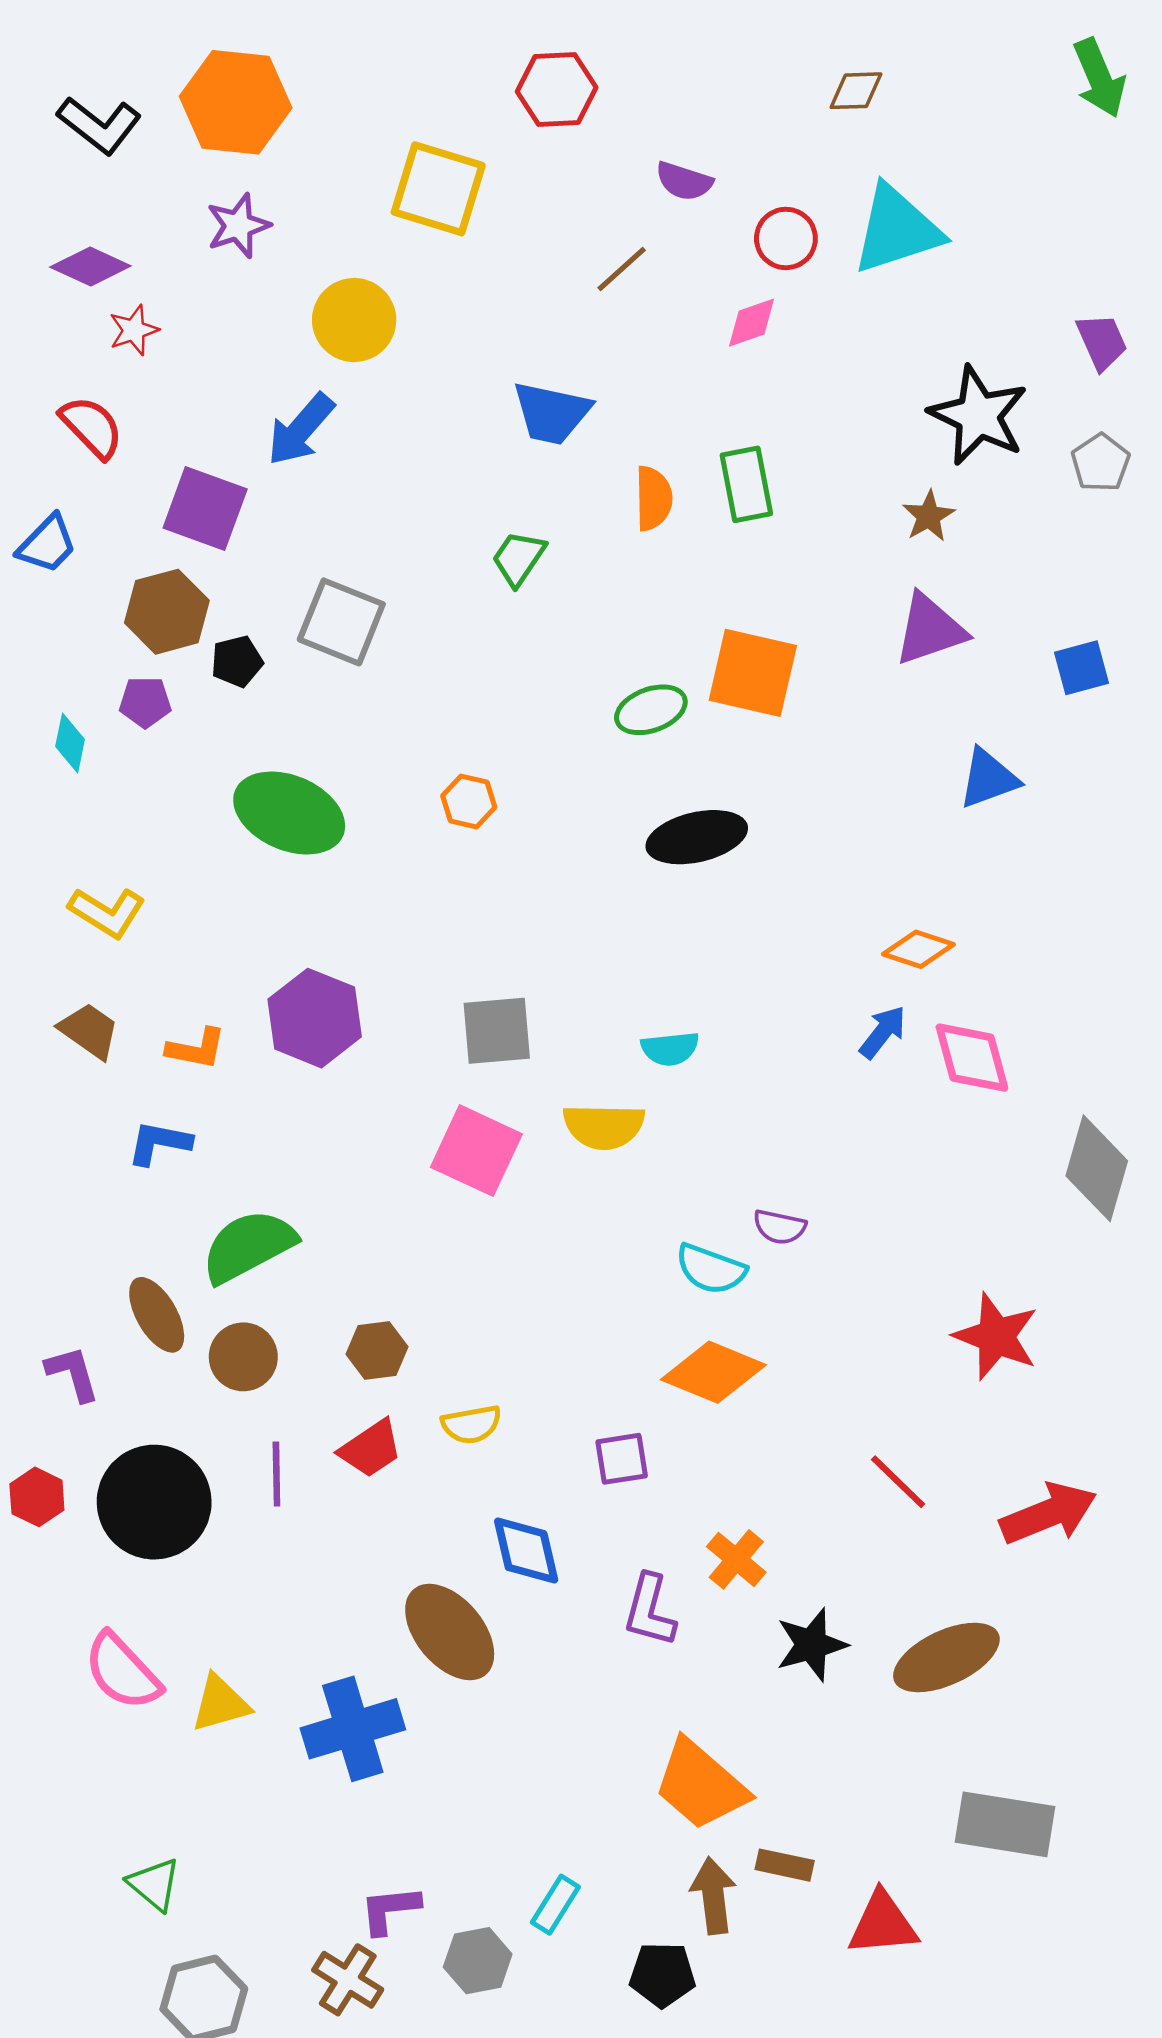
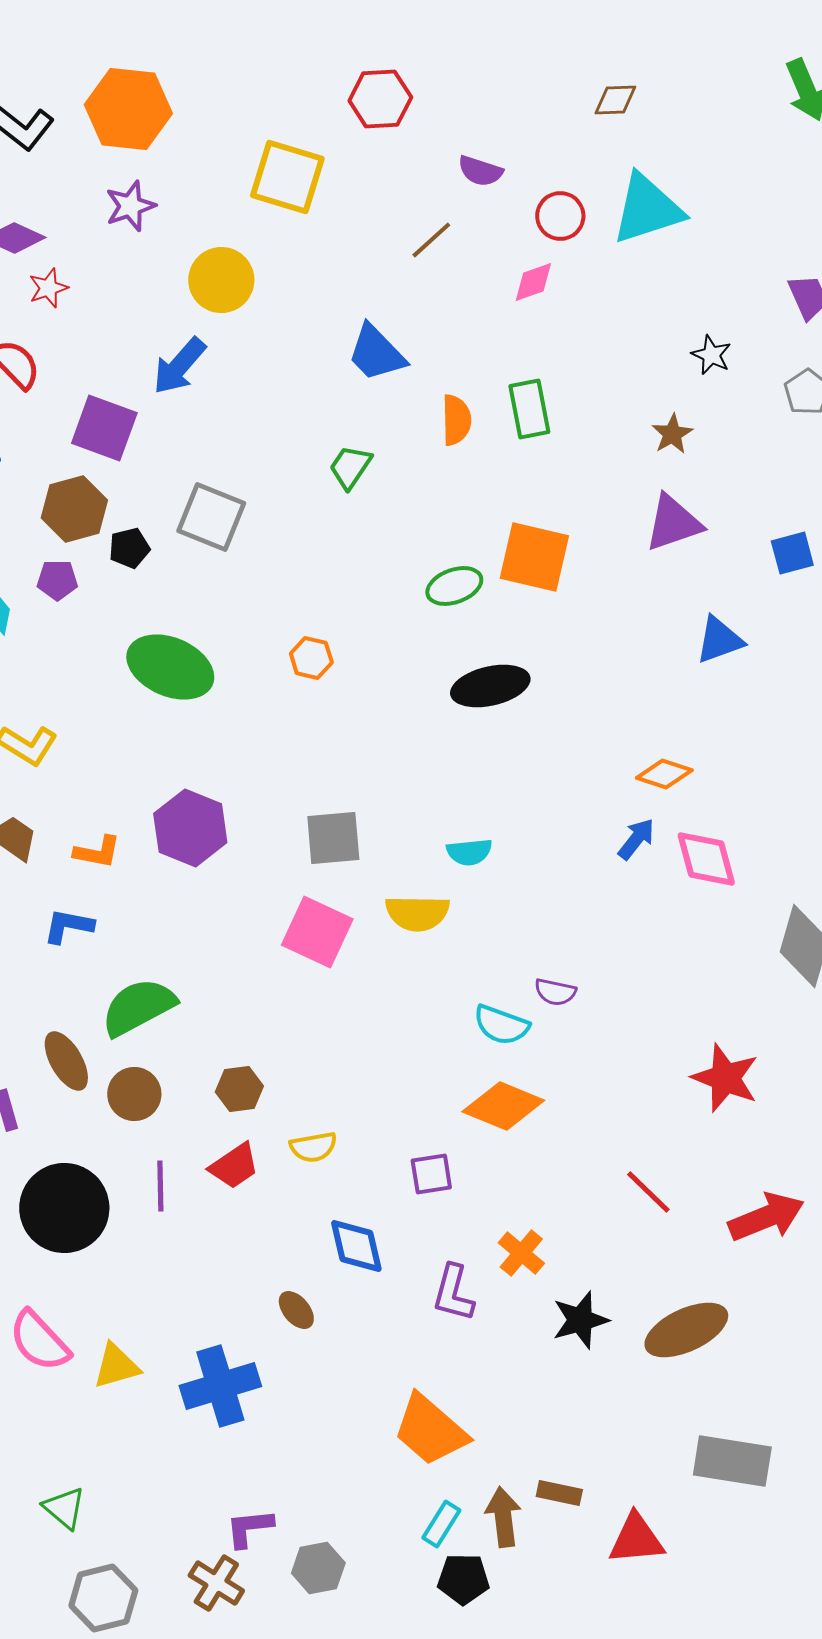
blue trapezoid: (552, 413) -> (376, 353), turned 34
black star: (978, 416) -> (711, 355), size x0.5
brown ellipse: (450, 1632) -> (296, 1310), size x0.5
orange trapezoid: (701, 1785) -> (430, 1430), moved
cyan rectangle: (555, 1905) -> (441, 1524), moved

